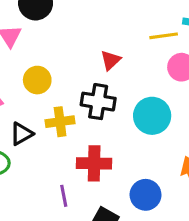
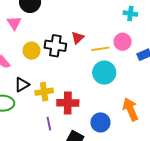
yellow line: (164, 36) -> (100, 49), moved
black cross: (98, 102) -> (55, 46), moved
yellow cross: (60, 122) -> (44, 92), moved

